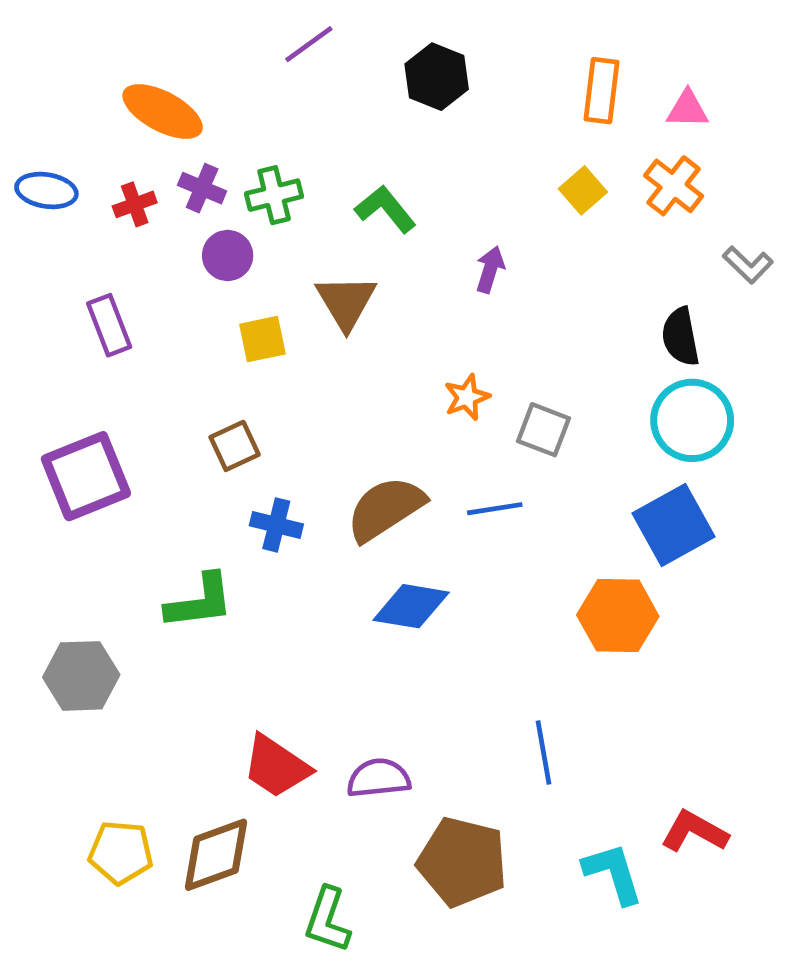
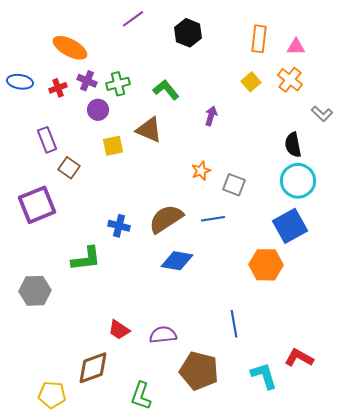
brown triangle: (346, 302) -> (149, 130), turned -36
brown square: (235, 446) -> (69, 168), moved, turned -30
red trapezoid: (276, 766) -> (119, 330), size x0.7
yellow pentagon: (121, 852) -> (52, 395), moved

